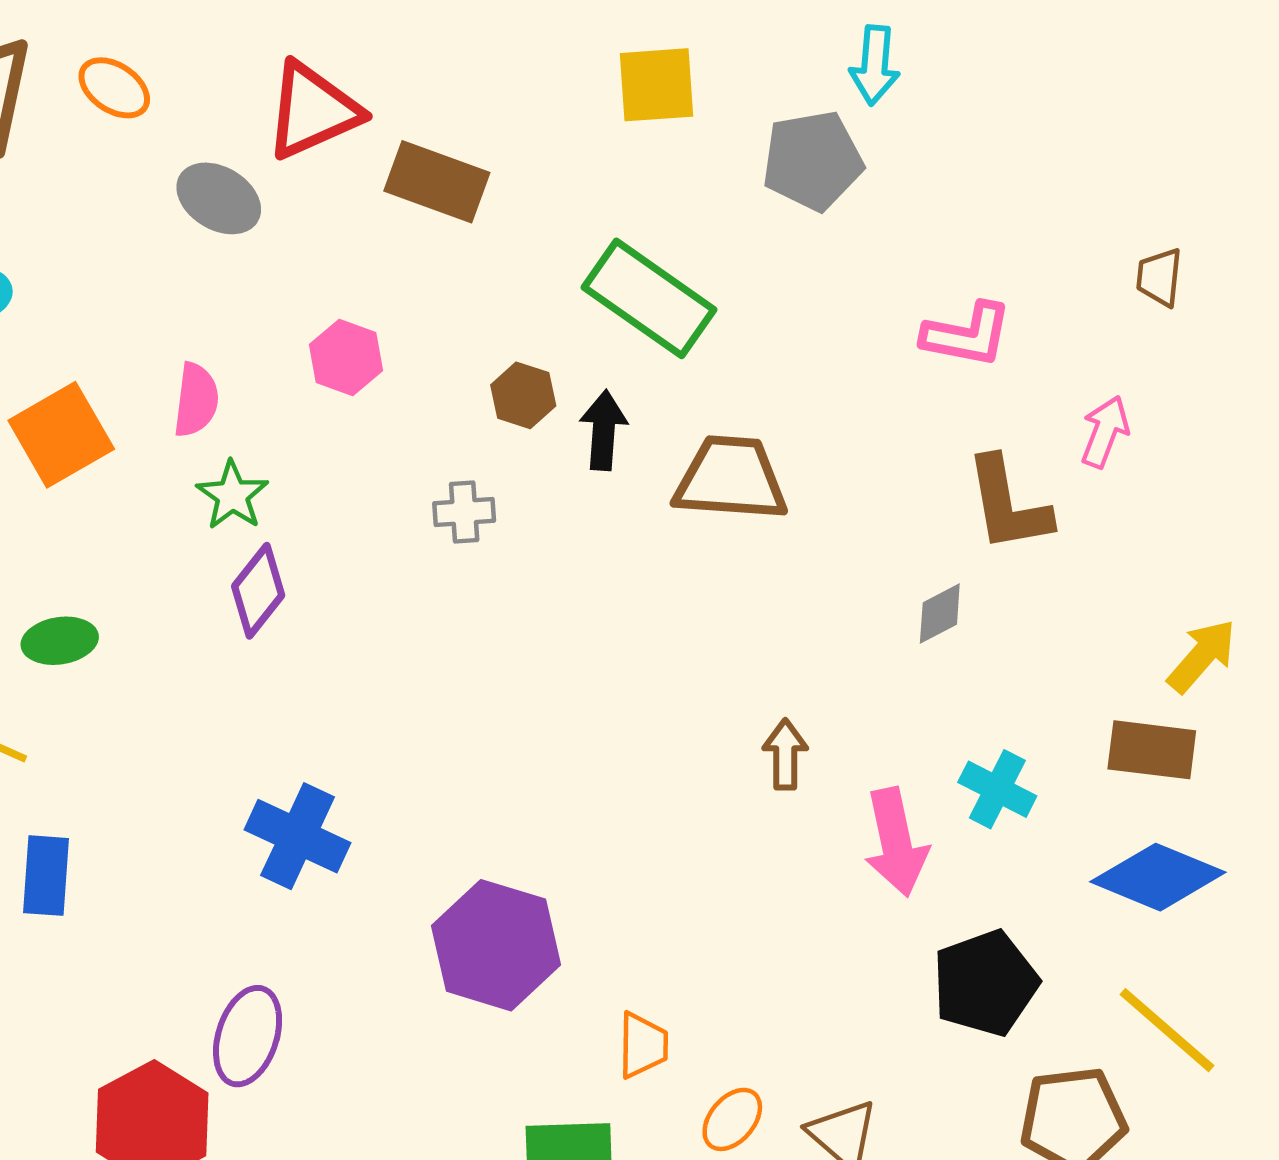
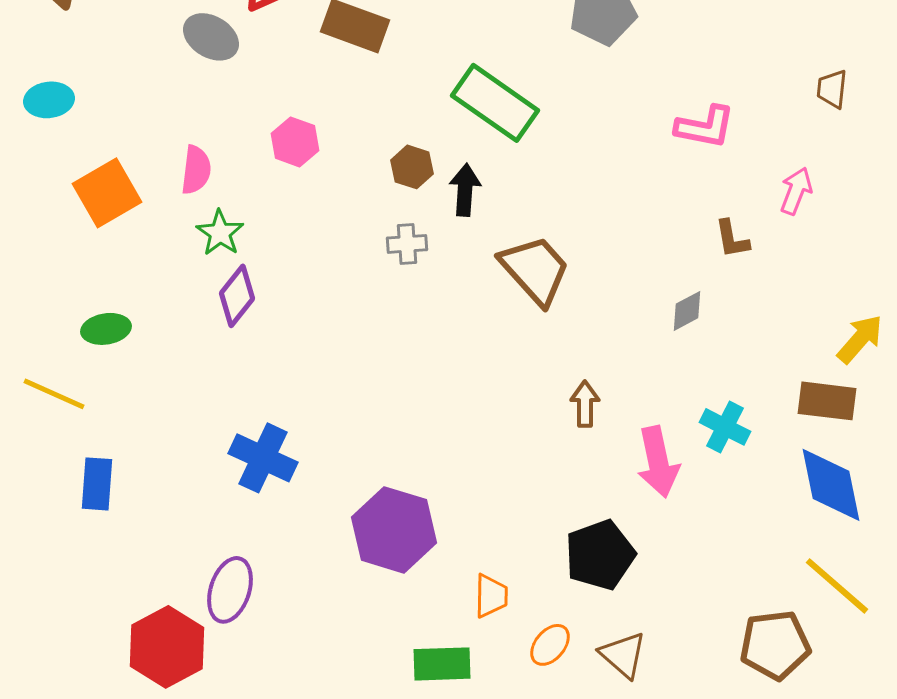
brown trapezoid: (731, 479) -> (535, 270), moved, turned 44
brown L-shape: (1008, 504) -> (732, 239), size x0.6
gray cross: (464, 512) -> (407, 244), moved
blue diamond: (1158, 877) -> (831, 485), turned 56
black pentagon: (985, 983) -> (600, 555), moved

